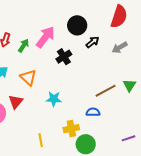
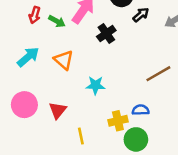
green arrow: (24, 46) -> (57, 21), turned 88
red triangle: (16, 102) -> (58, 110), moved
blue semicircle: (93, 112) -> (141, 110), moved

